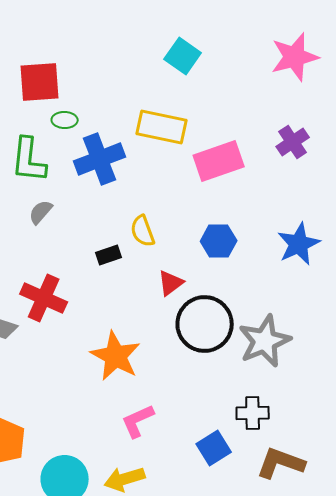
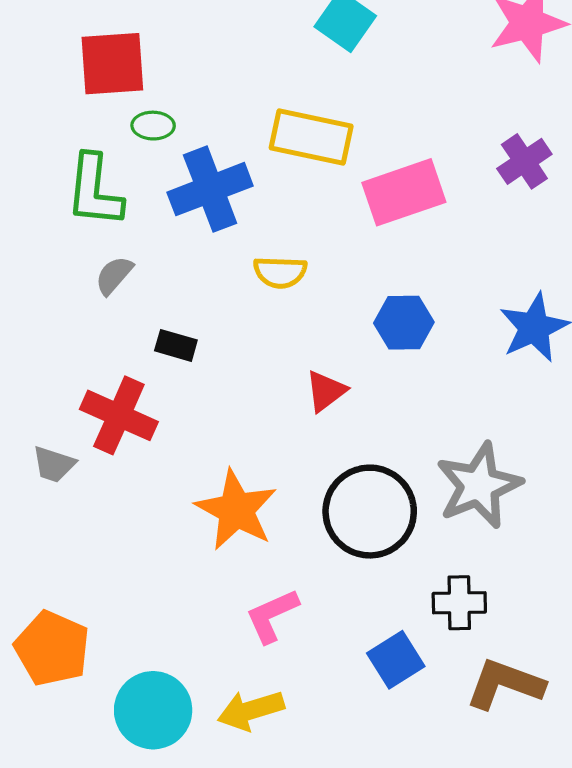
yellow semicircle: (143, 231) -> (280, 272), moved, turned -68
black rectangle: (109, 255) -> (176, 345), moved, turned 35
black circle: (205, 324) -> (370, 512), moved

